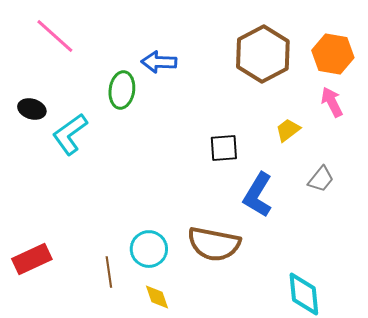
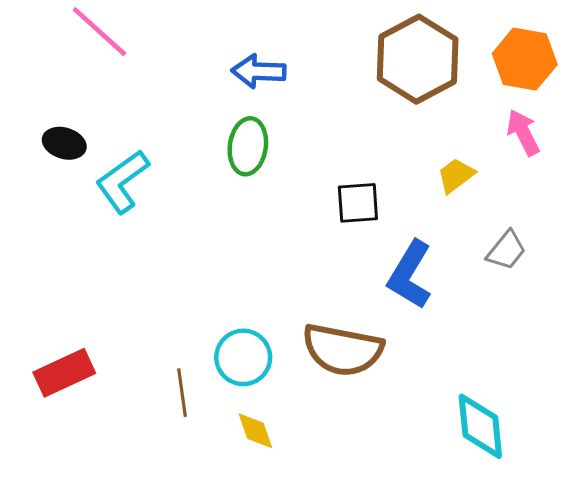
green ellipse: (122, 90) -> (248, 146), moved

